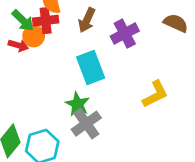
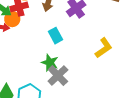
cyan rectangle: (91, 67) -> (55, 36), size x0.7

